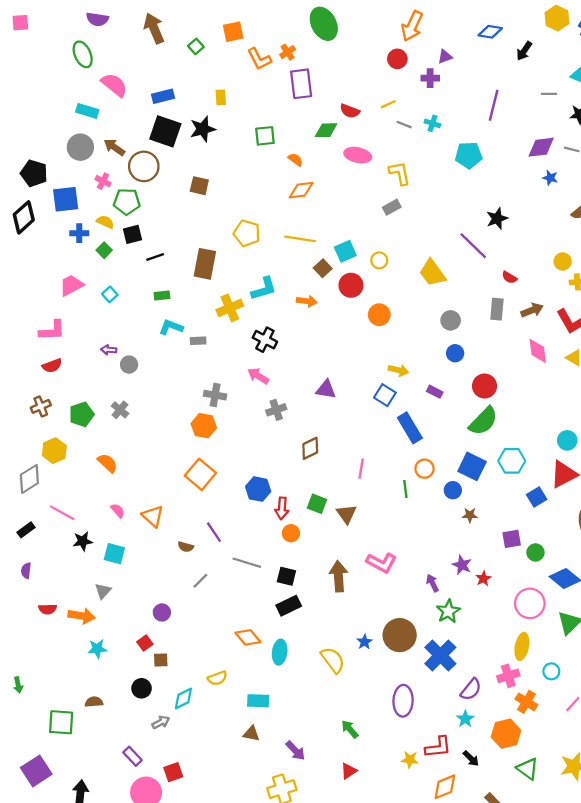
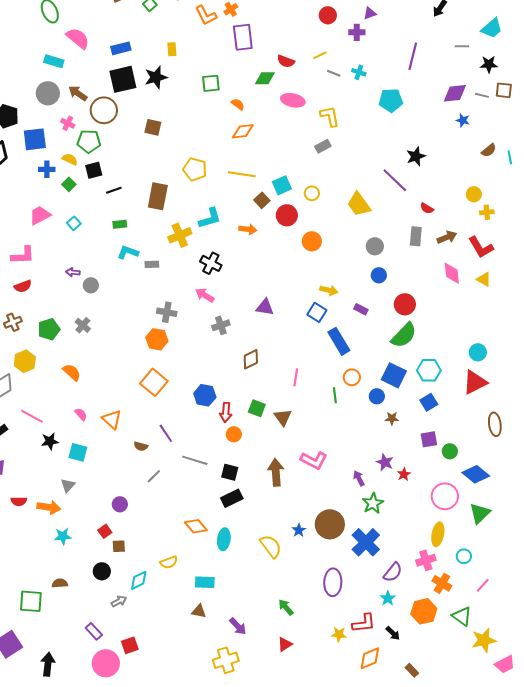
black square: (165, 131) -> (123, 79), turned -32
blue square: (537, 497) -> (429, 402), moved
green triangle: (528, 769) -> (462, 616), moved

